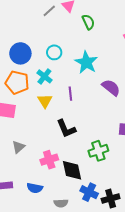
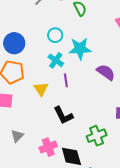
cyan circle: (54, 52) -> (55, 35), moved
cyan star: (86, 62) -> (80, 49), turned -30
cyan cross: (44, 76) -> (56, 60), moved

